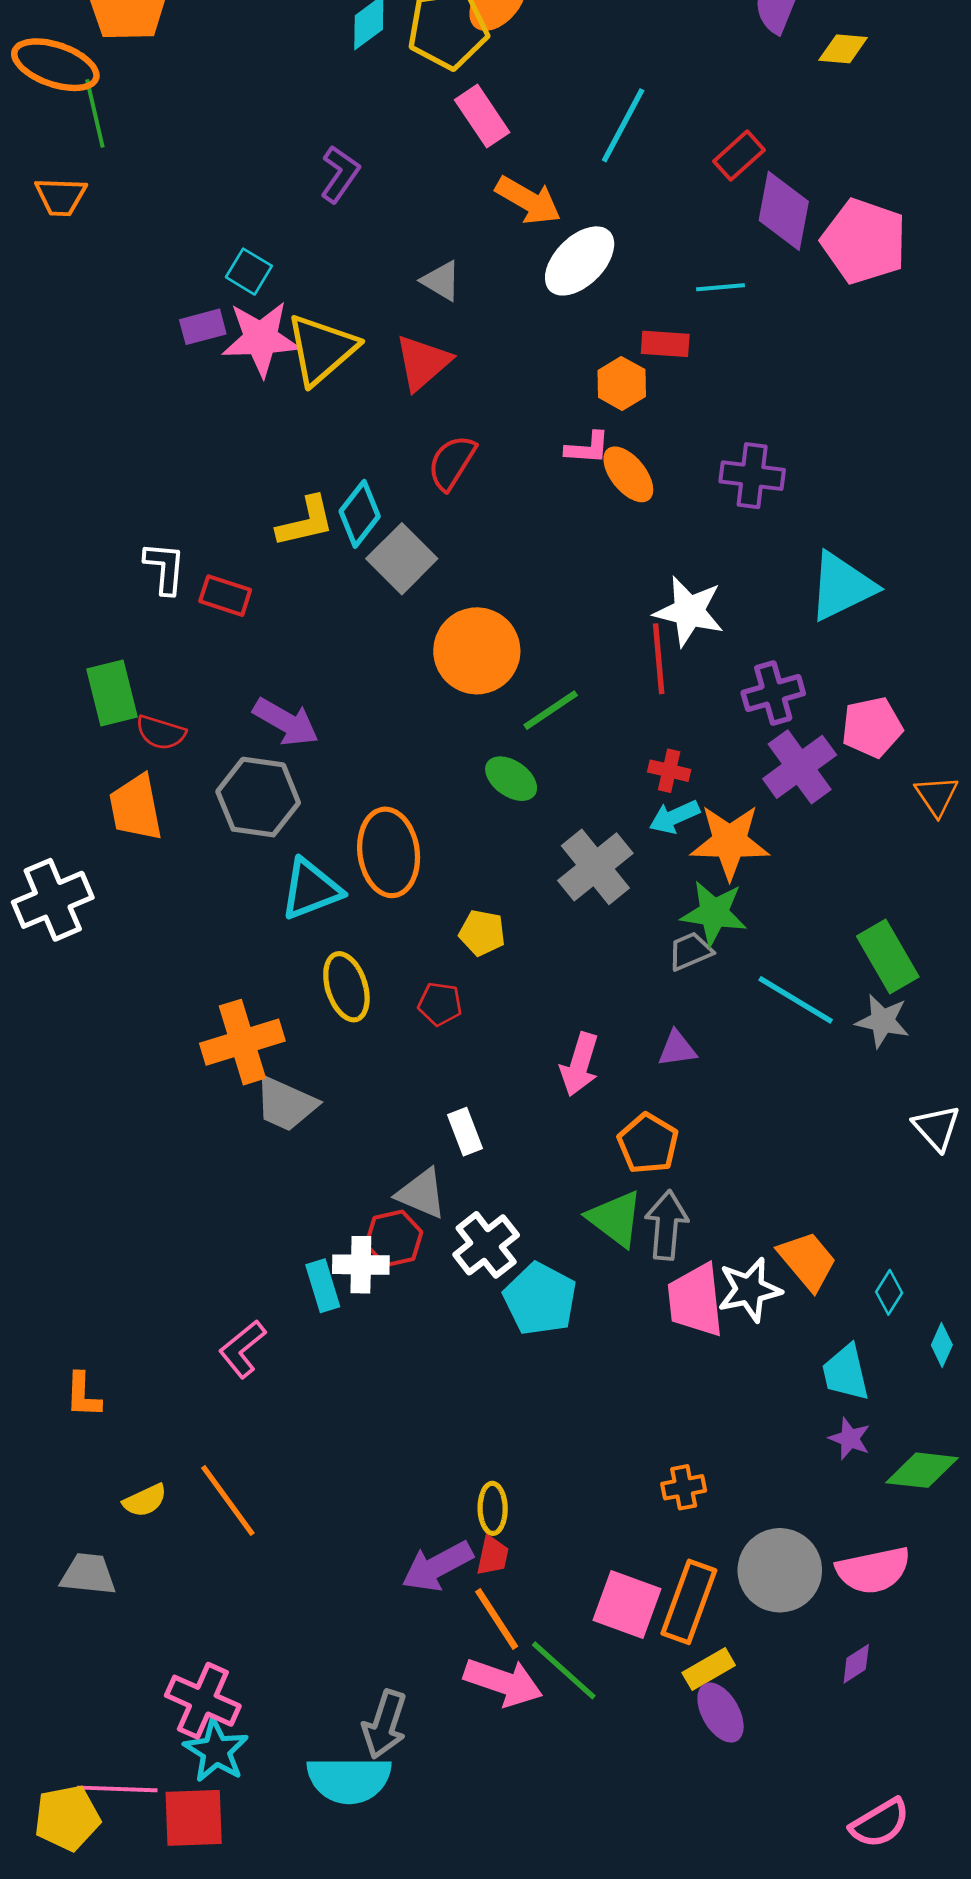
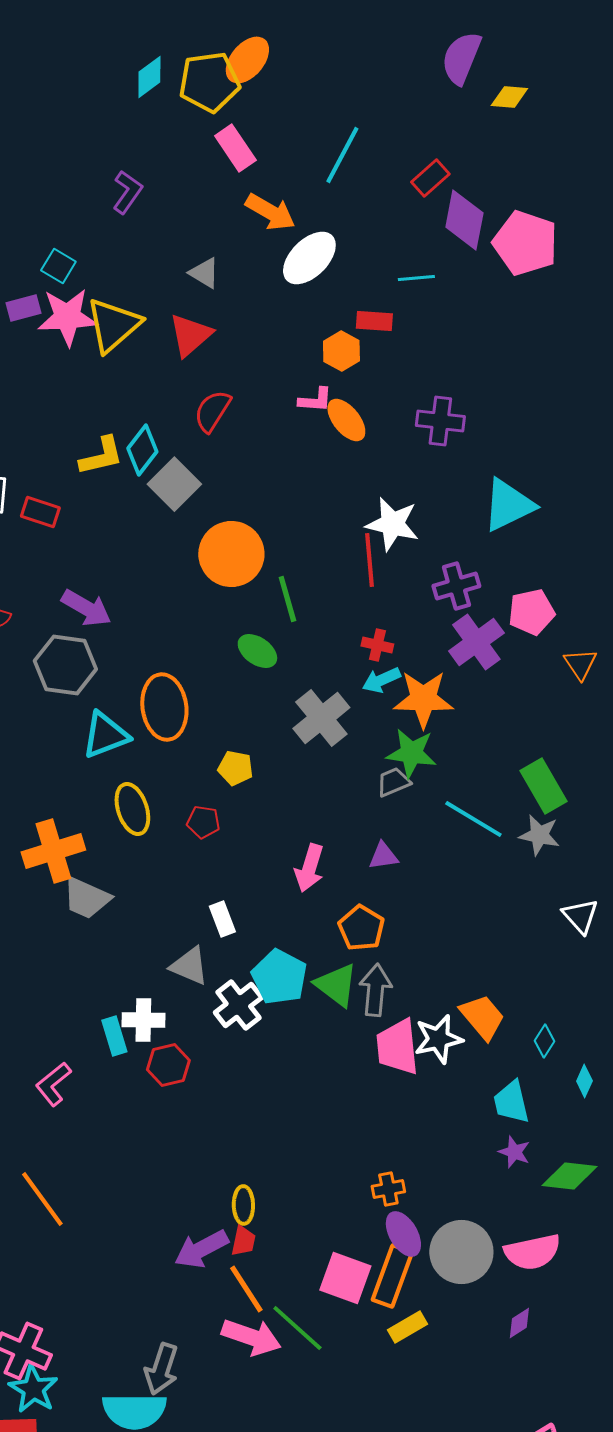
green line: (551, 710) -> (287, 599), turned -72
red hexagon: (394, 1238) -> (168, 1065), moved
cyan pentagon: (540, 1299) -> (279, 977), moved
purple ellipse: (721, 1713) -> (403, 1234), moved

